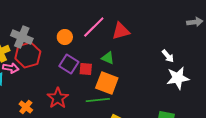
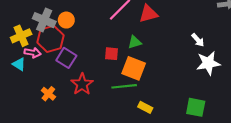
orange circle: (65, 37) -> (66, 20), moved
green triangle: (108, 58) -> (135, 42), turned -40
purple square: (69, 64) -> (66, 58), moved

